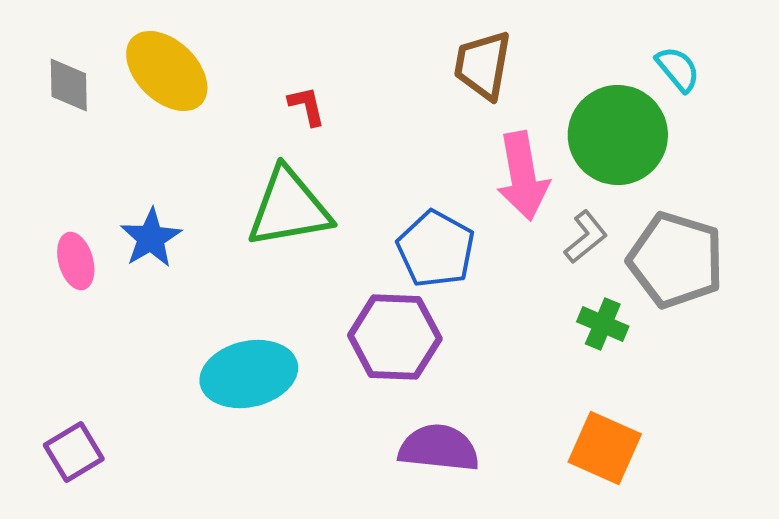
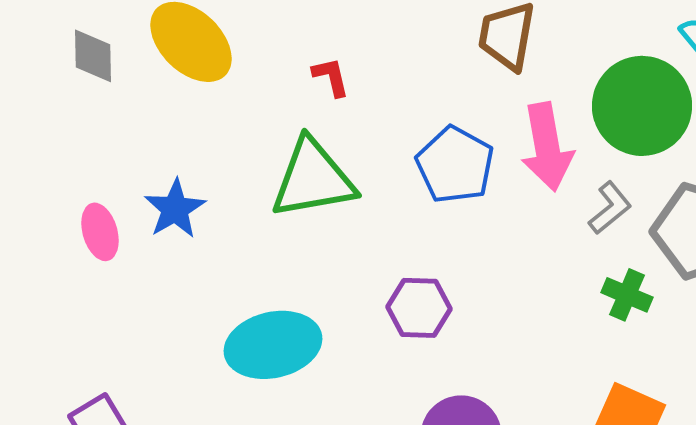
blue pentagon: (436, 249) -> (455, 165), moved
purple hexagon: (395, 337) -> (419, 308), size x0.7

